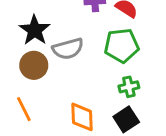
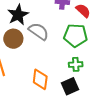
gray semicircle: (68, 49) -> (39, 31), turned -140

